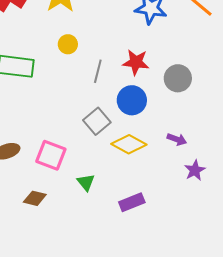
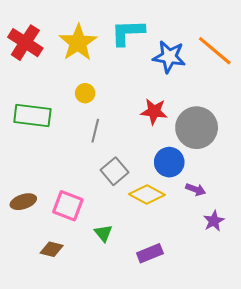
gray line: (98, 71) -> (95, 131), moved
gray circle: (178, 78) -> (197, 128), size x1.5
blue circle: (132, 100) -> (169, 162), moved

